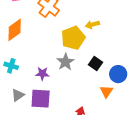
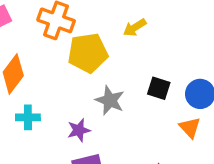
yellow pentagon: (73, 38) -> (88, 53), moved, turned 30
cyan cross: (11, 66) -> (28, 117), moved

